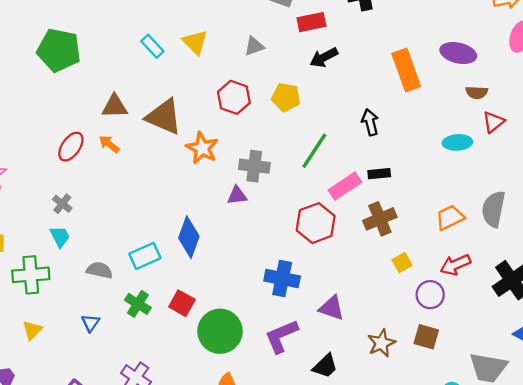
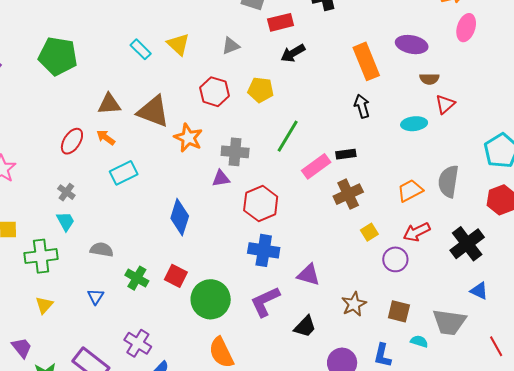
black arrow: (370, 122) -> (362, 106), moved
red hexagon: (316, 223) -> (261, 203), moved
cyan rectangle: (145, 256) -> (124, 173), moved
brown square: (426, 337) -> (399, 311), moved

